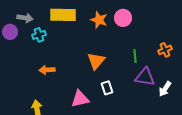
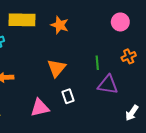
pink circle: (123, 18) -> (120, 22), moved
white arrow: (165, 89) -> (132, 113), moved

